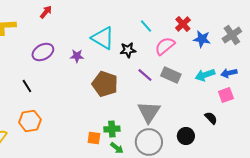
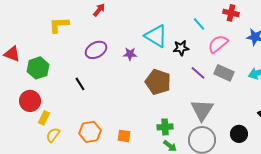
red cross: (183, 24) -> (231, 13), moved, turned -35
orange hexagon: (30, 121) -> (90, 132), moved
orange square: (94, 138) -> (124, 136), moved

